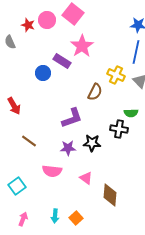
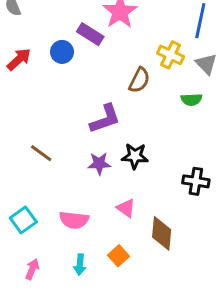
red arrow: (14, 106) -> (19, 59), moved, turned -102
green semicircle: (131, 113) -> (191, 100), moved
black cross: (119, 129) -> (196, 181), moved
pink semicircle: (52, 171) -> (74, 220), moved
orange square: (76, 218) -> (119, 256), moved

